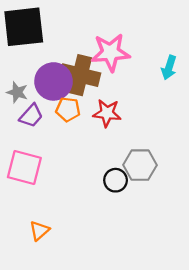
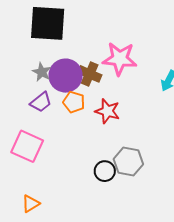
brown cross: (80, 75) -> (90, 74), size x0.7
gray star: (17, 92) -> (42, 72), moved

